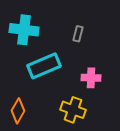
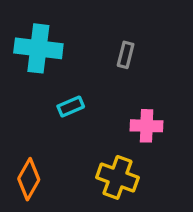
cyan rectangle: (44, 66) -> (71, 106), size x0.5

